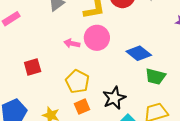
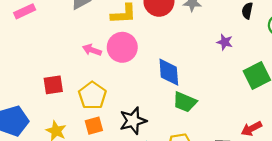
blue diamond: (139, 53) -> (169, 72), turned 40
red square: (33, 67) -> (53, 85), moved

